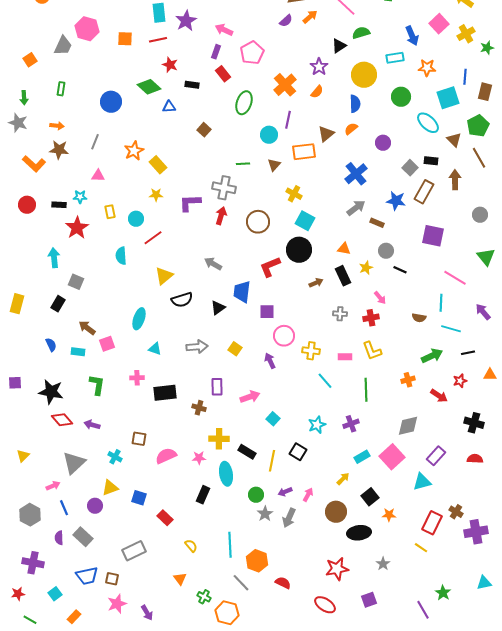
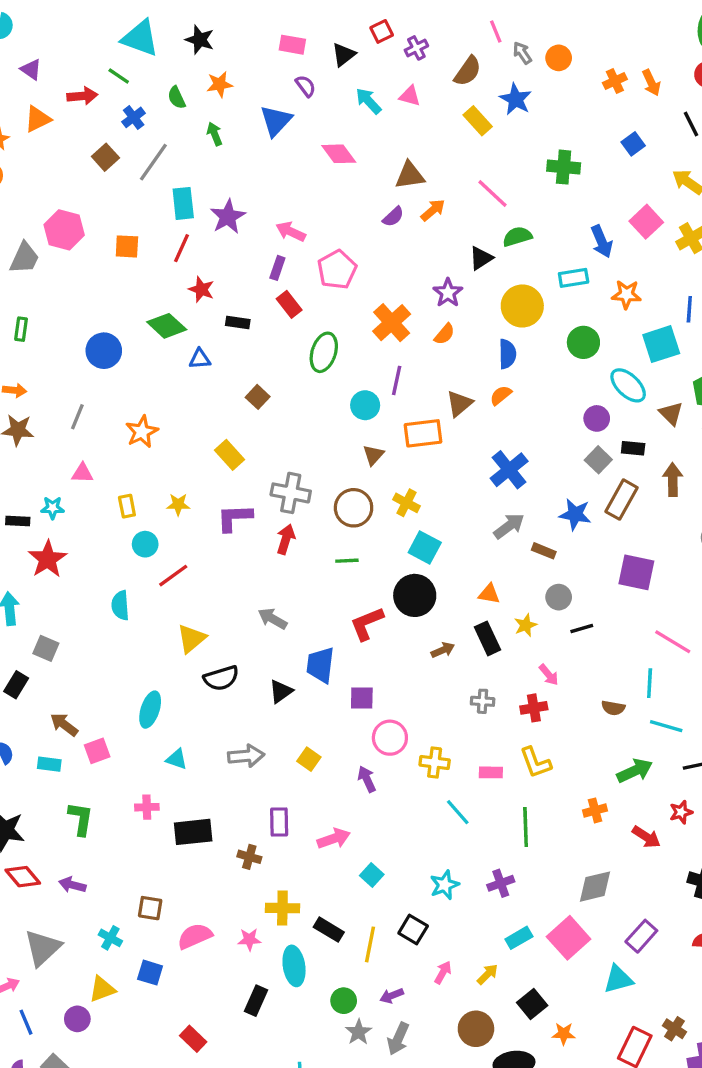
red line: (158, 40) -> (182, 248), turned -54
purple circle: (383, 143) -> (597, 418), moved
green line: (243, 164) -> (347, 561), moved
yellow rectangle: (158, 165) -> (229, 455), moved
yellow rectangle: (110, 212) -> (127, 506), moved
brown circle: (258, 222) -> (354, 508), moved
black line: (400, 270) -> (582, 629), turned -40
pink arrow: (308, 495) -> (443, 973), moved
blue square: (139, 498) -> (150, 973), moved

